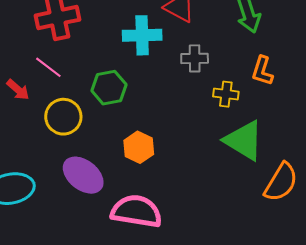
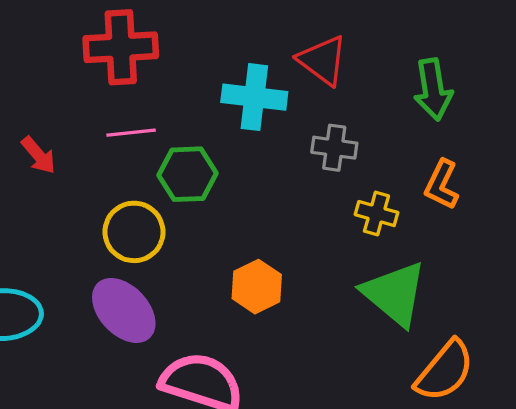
pink line: (48, 67) -> (131, 133), moved, turned -52
yellow circle: (63, 117) -> (134, 232), moved
orange hexagon: (139, 147) -> (257, 287), moved

